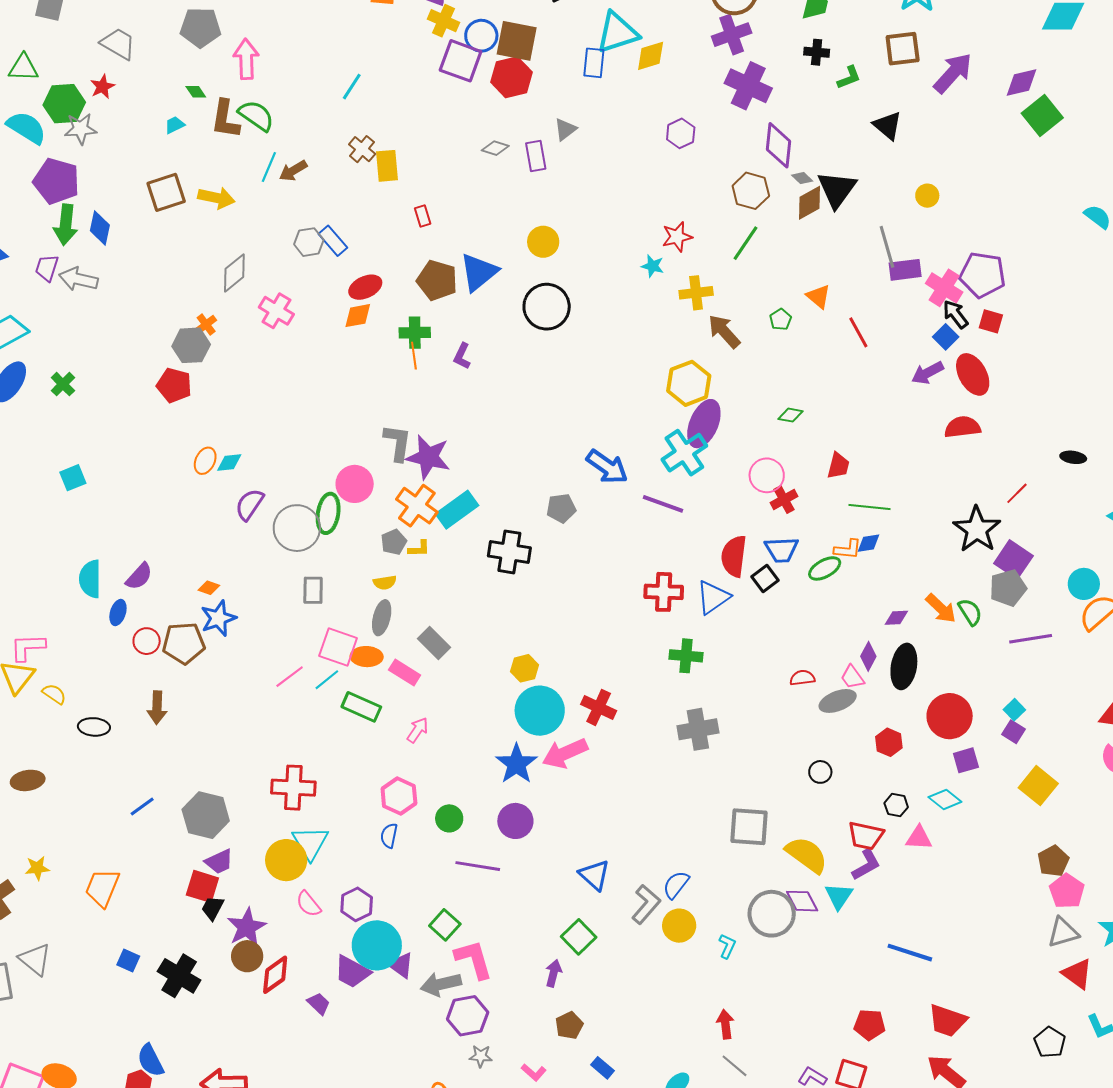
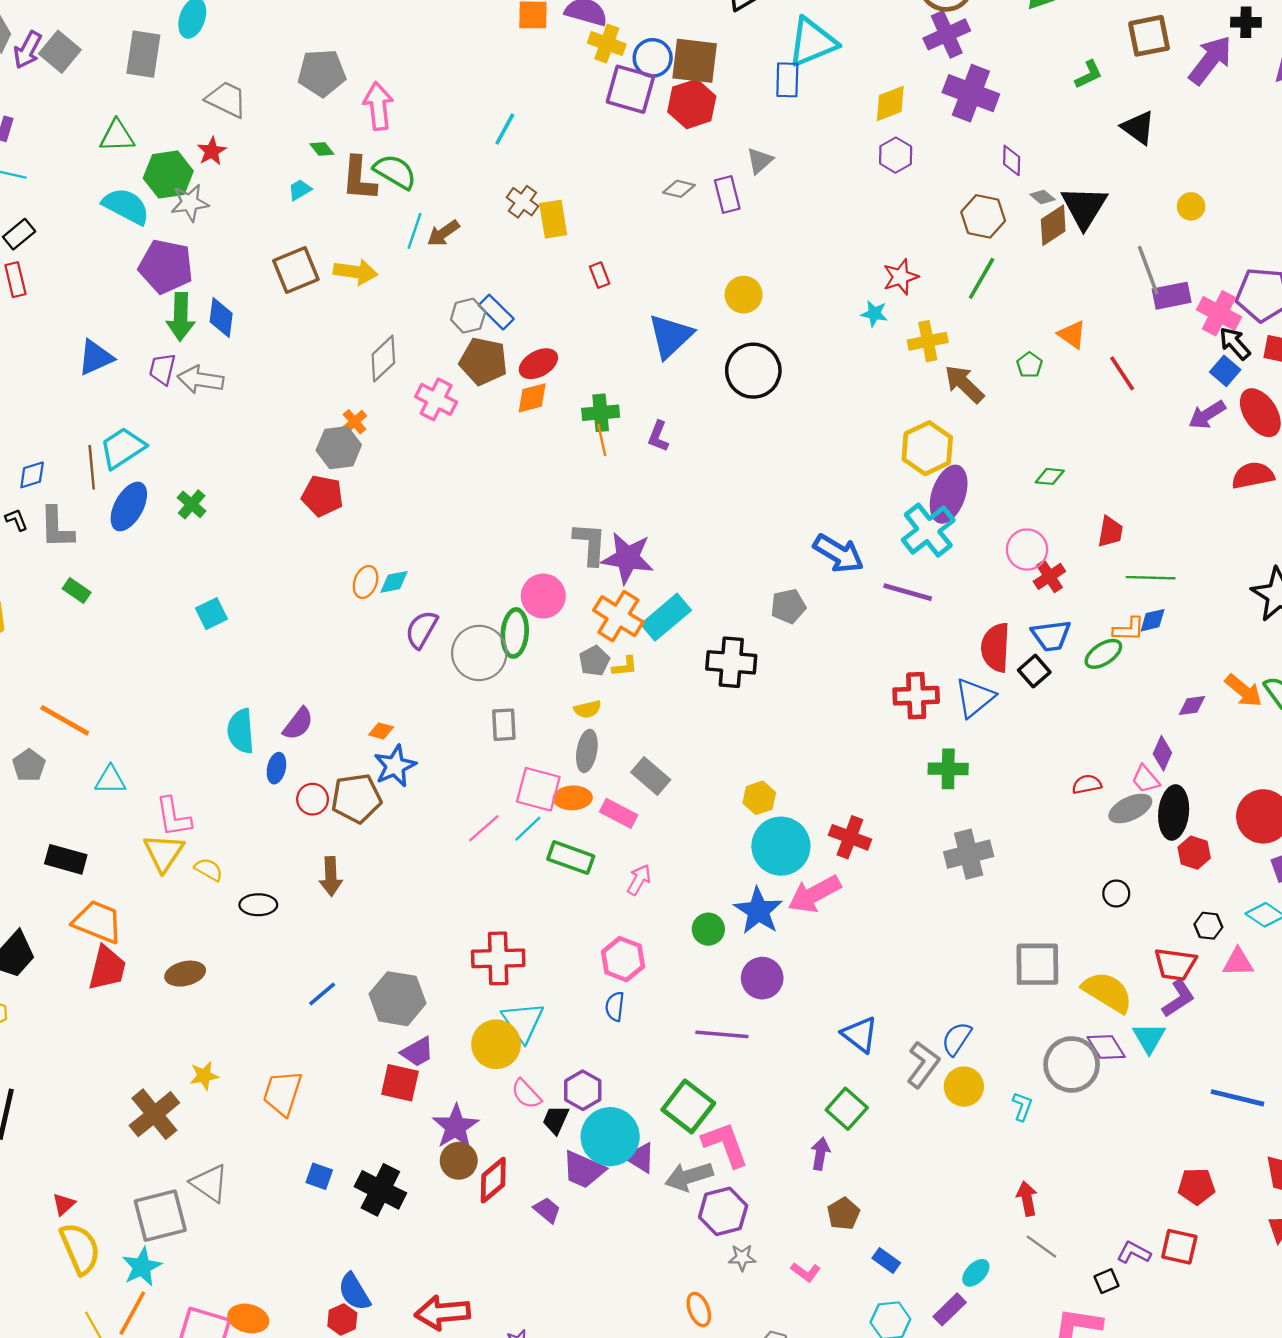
black cross: (817, 52) -> (1246, 22), moved
yellow diamond: (651, 56) -> (890, 103), moved
purple diamond: (778, 145) -> (1012, 160), size x0.6
brown pentagon: (437, 280) -> (483, 361), moved
pink L-shape: (28, 647) -> (173, 817), turned -93
black ellipse: (904, 666) -> (1174, 812), moved
green circle: (449, 818) -> (708, 929), moved
black trapezoid: (213, 908) -> (556, 1120), moved
green square: (445, 925) -> (688, 1106), size x1.4

